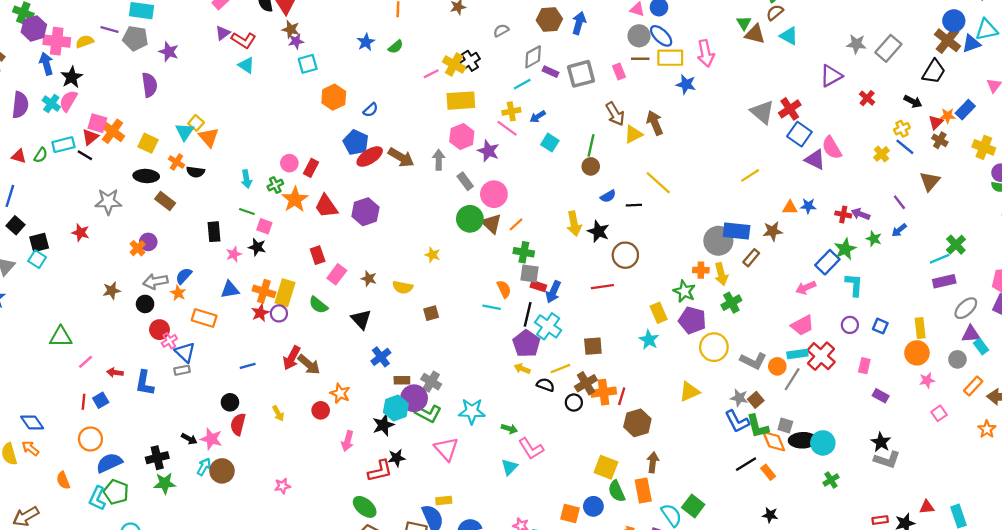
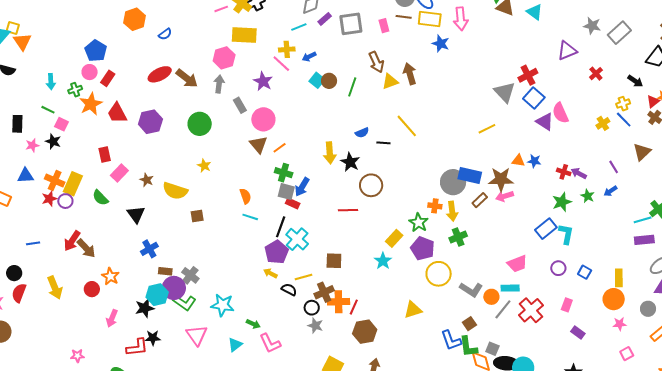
purple rectangle: (550, 72) -> (325, 19), turned -72
gray triangle: (762, 112) -> (505, 92), moved
yellow square: (196, 123) -> (13, 28), turned -32
pink hexagon: (462, 136) -> (224, 58), moved
blue pentagon: (356, 142) -> (96, 51), moved
brown circle: (591, 166) -> (329, 81), moved
green circle: (470, 219) -> (200, 124), moved
brown star: (773, 231) -> (501, 179), size x1.4
blue rectangle: (827, 262) -> (546, 229), moved
yellow semicircle: (403, 287) -> (175, 191), size x1.4
pink arrow: (806, 288) -> (505, 196), moved
orange semicircle: (504, 289) -> (245, 196), moved
blue arrow: (553, 292) -> (302, 187), moved
yellow rectangle: (659, 313) -> (394, 238), turned 60
red cross: (821, 356) -> (531, 310), moved
gray star: (739, 398) -> (315, 326), moved
yellow arrow: (278, 413) -> (55, 288), size x1.6
cyan triangle: (509, 467) -> (235, 345), moved
pink star: (282, 486) -> (77, 356), moved

